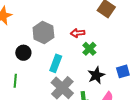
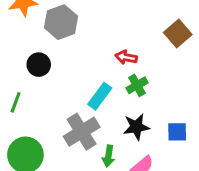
gray hexagon: (43, 33) -> (61, 22), moved
cyan rectangle: (56, 63) -> (100, 96), moved

